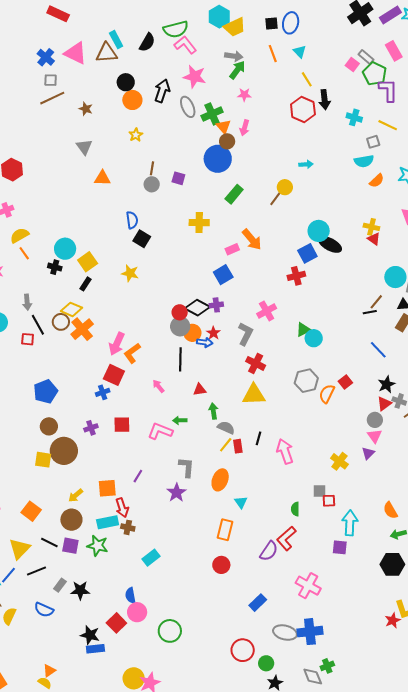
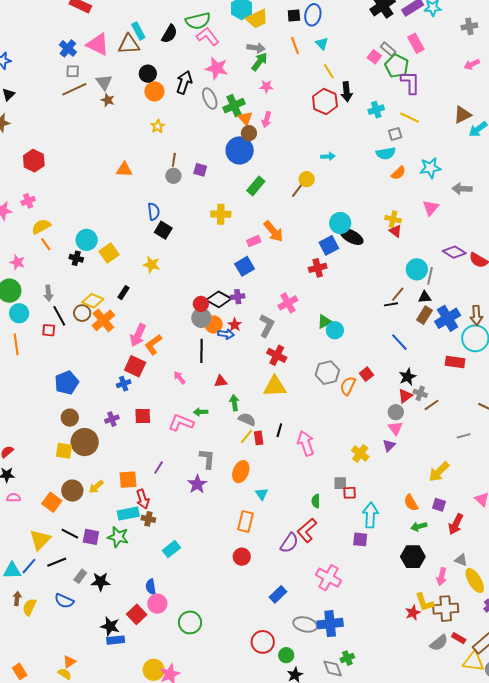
cyan cross: (354, 117) -> (376, 110), turned -35
gray triangle: (84, 147) -> (104, 82), moved
black rectangle: (85, 284) -> (123, 293), moved
brown circle: (71, 520) -> (72, 491), moved

